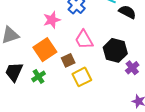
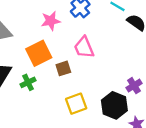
black hexagon: (115, 50) -> (114, 105), moved
yellow square: (82, 77) -> (76, 104), moved

